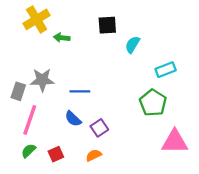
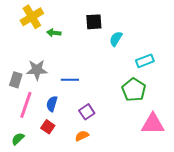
blue semicircle: (73, 119) -> (52, 104), moved, turned 63
green semicircle: (29, 151) -> (18, 139), moved
red square: (56, 154) -> (48, 127), moved, turned -32

